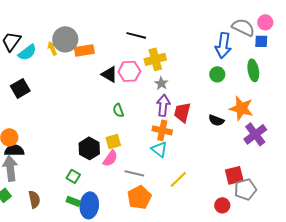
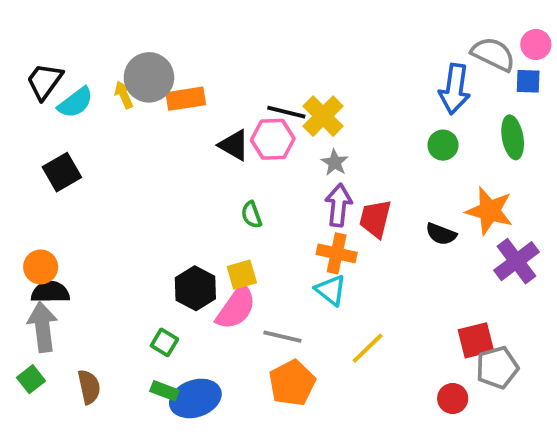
black line: (136, 35) -> (286, 112), moved
yellow cross: (155, 59) -> (323, 116), turned -30
pink semicircle: (110, 158) -> (236, 308), size x1.4
blue ellipse: (89, 205) -> (195, 398), turned 65

